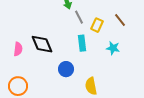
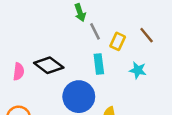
black diamond: (42, 44) -> (49, 65), turned -30
blue circle: (66, 69) -> (79, 97), size x1.6

